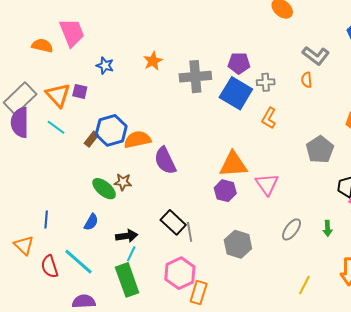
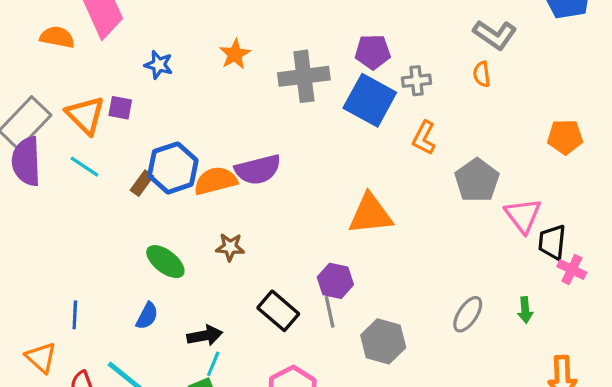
gray pentagon: (320, 149) -> (477, 180), moved
purple semicircle: (165, 161) -> (258, 170), moved, turned -76
brown star: (123, 182) -> (230, 247), moved
pink triangle: (267, 184) -> (523, 215), moved
purple hexagon: (225, 191) -> (335, 281), moved
gray line: (190, 232) -> (330, 312), moved

